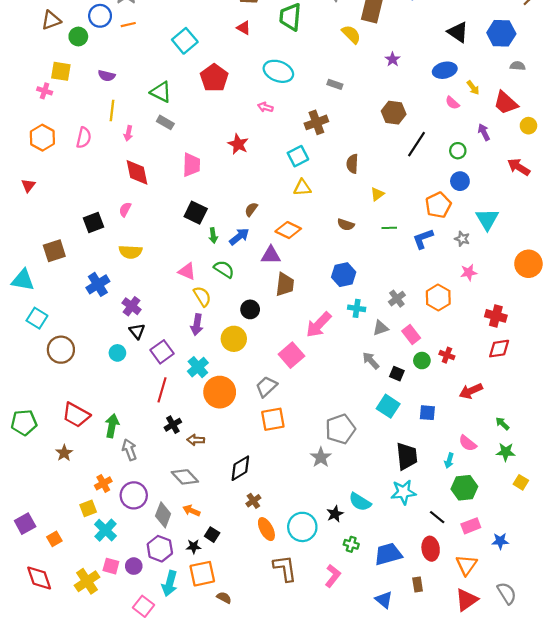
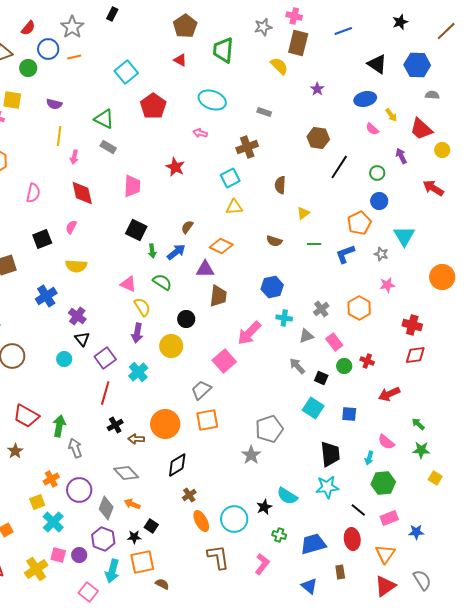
pink semicircle: (84, 138) -> (33, 193), moved
orange circle: (220, 392) -> (165, 424), moved

